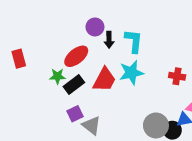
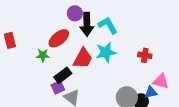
black arrow: (109, 40) -> (87, 24), size x1.6
cyan L-shape: (134, 41) -> (108, 25), turned -35
black rectangle: (74, 84) -> (63, 75), moved

